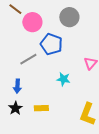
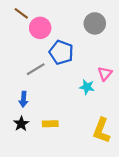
gray circle: (69, 17) -> (95, 23), moved
cyan star: (63, 79) -> (87, 87), moved

